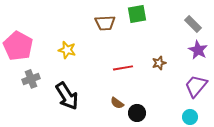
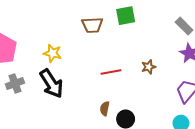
black arrow: (67, 96) -> (51, 84), moved
brown semicircle: (117, 103) -> (105, 109), turned 64

